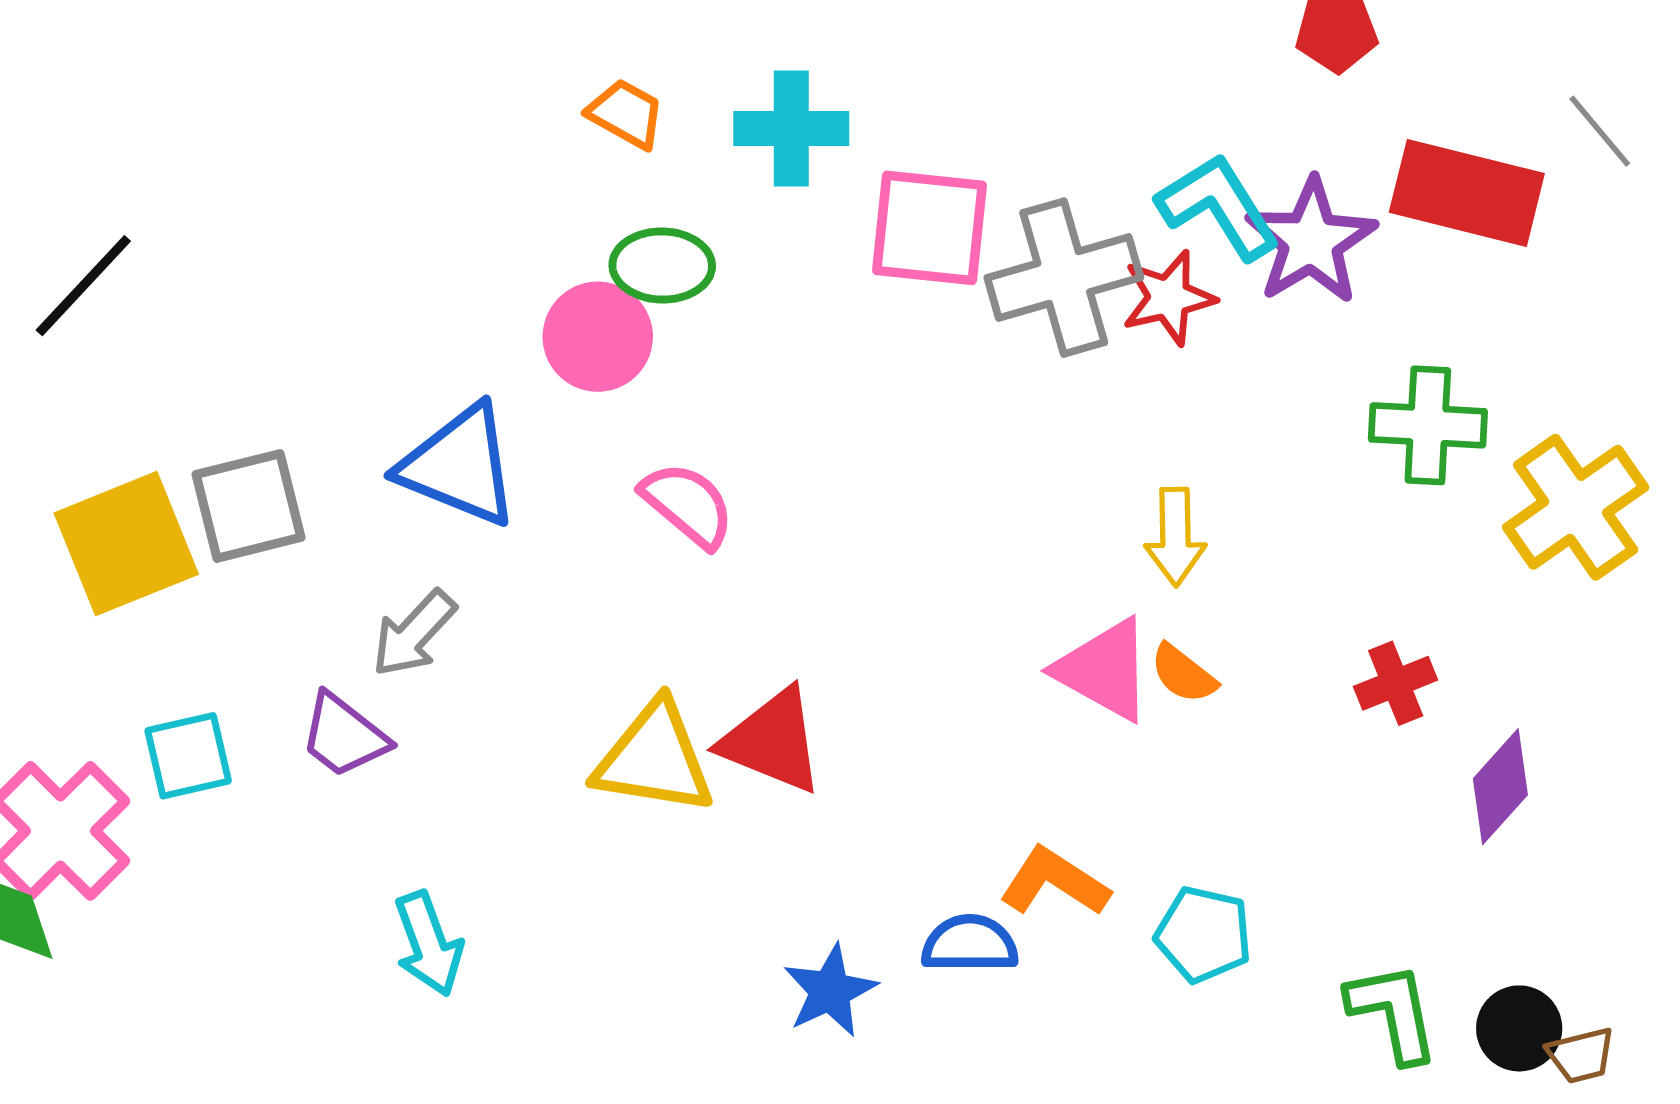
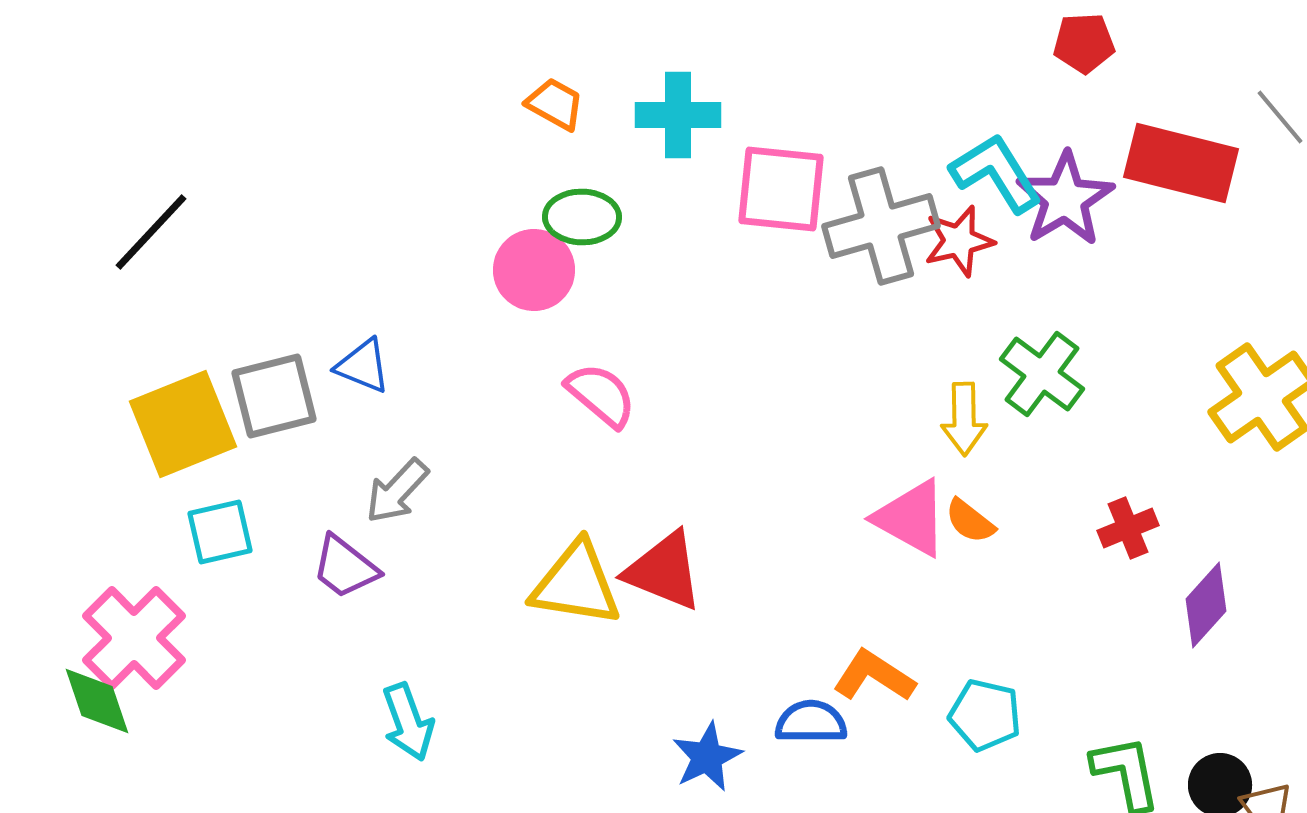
green cross: (1428, 425) -> (1042, 374), moved, turned 34
blue triangle: (459, 466) -> (363, 366), moved, size x0.6
cyan square: (188, 756) -> (220, 532), moved

